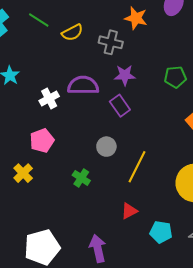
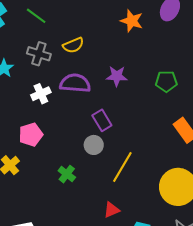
yellow semicircle: (72, 33) -> (73, 45), moved
gray cross: (111, 42) -> (39, 54), moved
purple rectangle: (120, 106) -> (102, 120), moved

